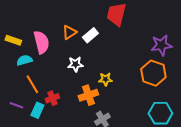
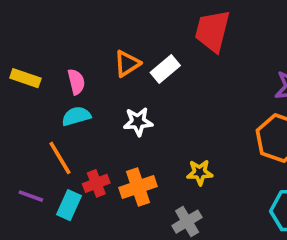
pink semicircle: (41, 42) -> (76, 82), size x0.6
cyan semicircle: (24, 60) -> (76, 116), moved
yellow star: (105, 79) -> (200, 172), moved
orange cross: (88, 95) -> (138, 187), moved

